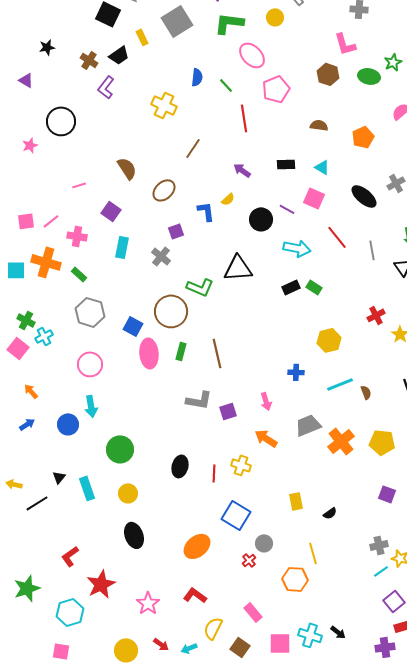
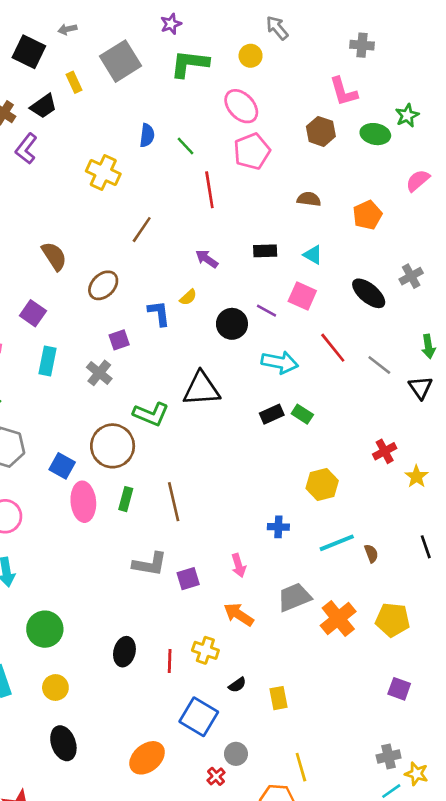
pink ellipse: (252, 55) -> (241, 106), moved
gray line: (372, 250) -> (379, 365), turned -42
black semicircle: (330, 513) -> (237, 685), moved

